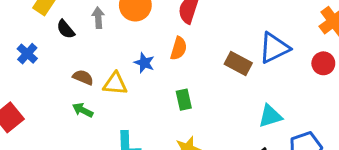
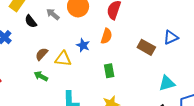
gray arrow: (98, 18) -> (53, 14), turned -48
blue triangle: (274, 48) -> (171, 37), size x0.7
brown semicircle: (83, 77) -> (42, 54), turned -72

